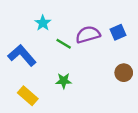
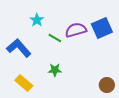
blue square: (118, 32) -> (102, 28), size x1.5
brown circle: (124, 73) -> (107, 85), moved

